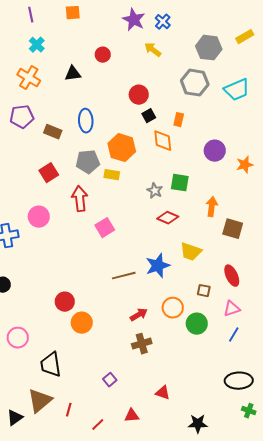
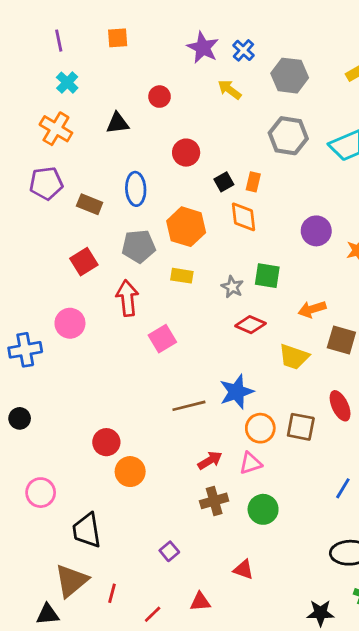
gray hexagon: (209, 48) -> (290, 76), moved
red circle: (139, 95) -> (186, 153), moved
orange rectangle: (179, 120) -> (253, 182), moved
yellow rectangle: (112, 175) -> (182, 276), moved
orange arrow: (212, 207) -> (312, 309), turned -114
yellow trapezoid: (191, 252) -> (294, 357), moved
brown square: (204, 291) -> (301, 427), size x1.5
orange circle: (173, 308) -> (260, 428), moved
pink triangle: (232, 309) -> (250, 463), moved
green circle: (197, 324) -> (263, 509), moved
black triangle: (15, 418) -> (48, 614), moved, turned 30
black star: (198, 424) -> (320, 613), moved

